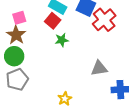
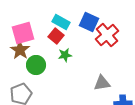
pink square: (19, 18) -> (23, 33), size x1.6
green circle: (14, 56) -> (36, 65), moved

